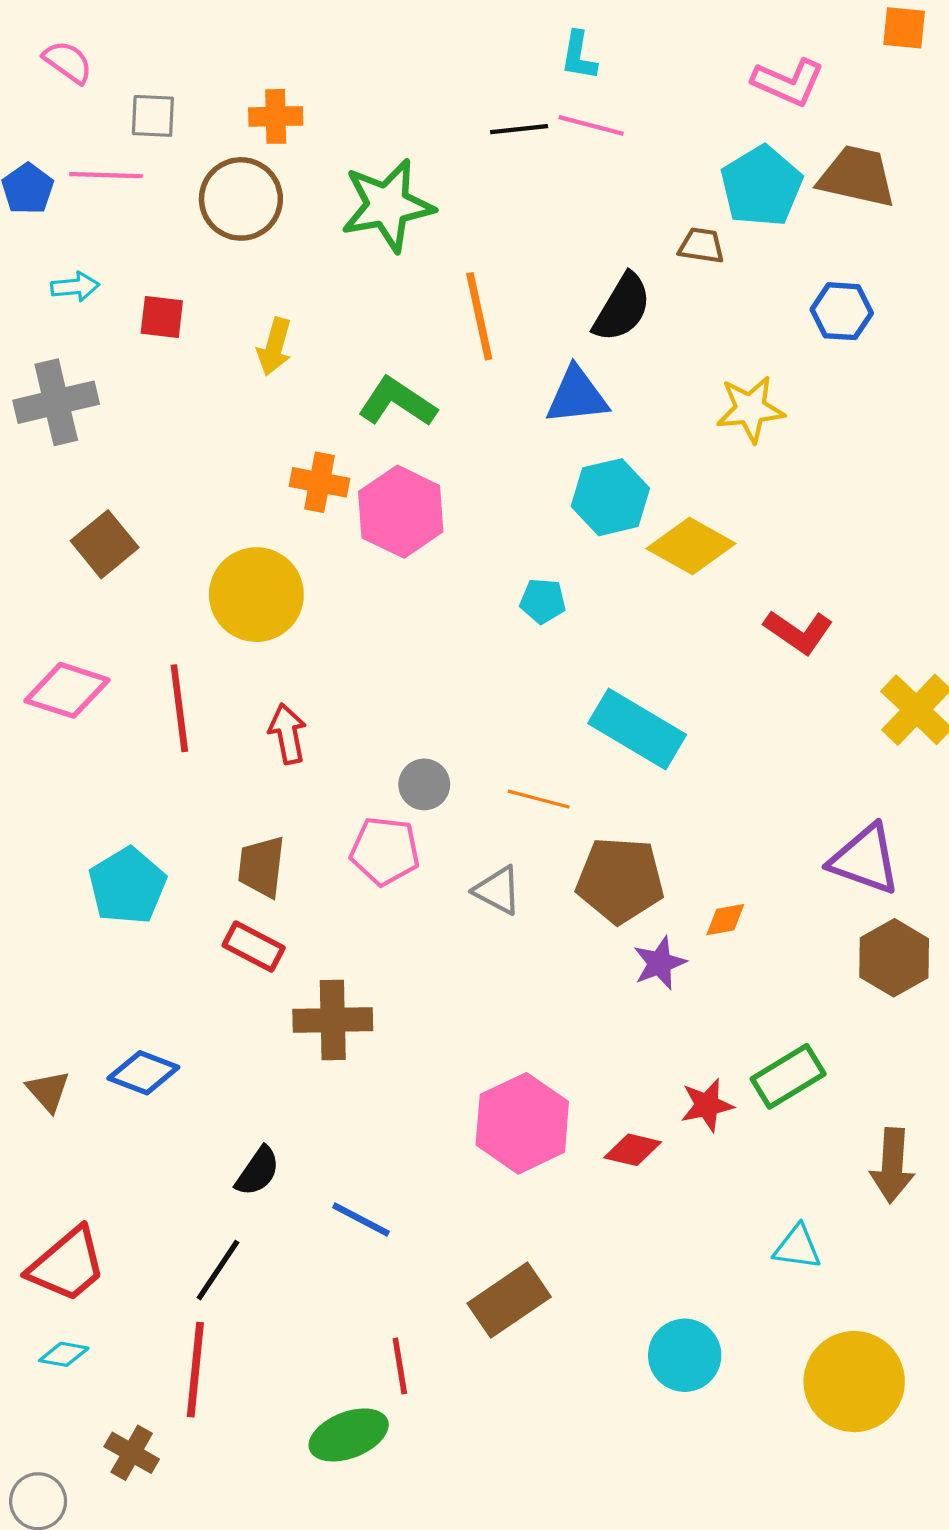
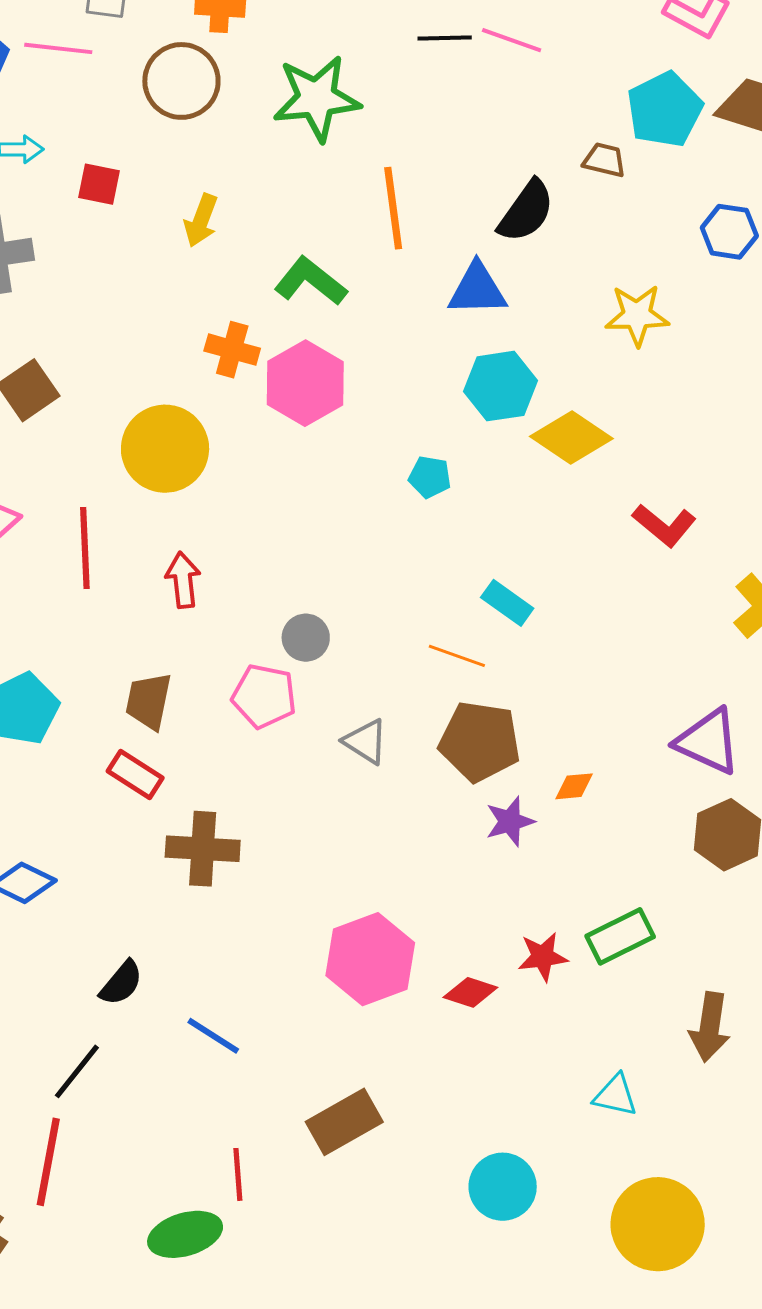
cyan rectangle: (637, 729) -> (507, 603), size x0.6
orange line: (539, 799) -> (457, 656), moved

